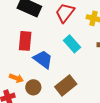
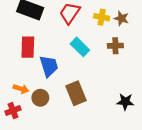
blue trapezoid: (43, 59) -> (49, 66), turned 40
brown rectangle: (66, 85) -> (76, 93), turned -70

